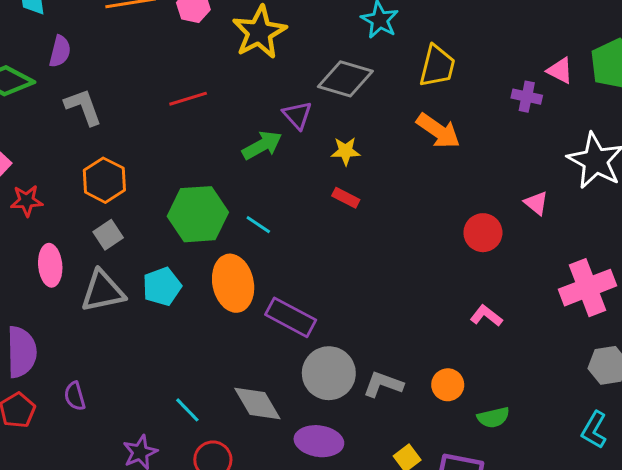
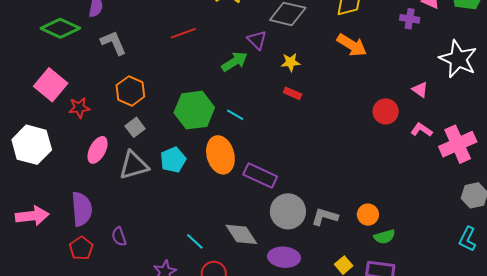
pink ellipse: (50, 265) -> (98, 150), turned 36
pink L-shape: (486, 316) -> (421, 130), moved
green semicircle: (493, 417) -> (385, 237), moved

